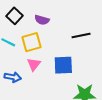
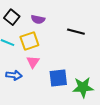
black line: (81, 35) -> (76, 32), turned 30
blue square: (63, 65) -> (58, 78), moved

